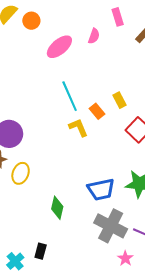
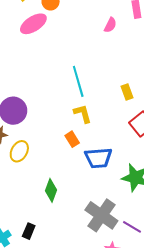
pink ellipse: (59, 47) -> (33, 24), moved
orange rectangle: (97, 111) -> (72, 139), moved
blue trapezoid: (101, 189) -> (98, 158), moved

